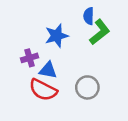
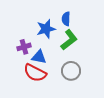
blue semicircle: (89, 16) -> (66, 19), moved
green L-shape: (100, 32) -> (69, 40), moved

